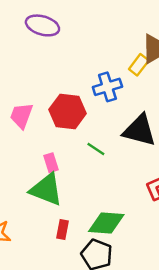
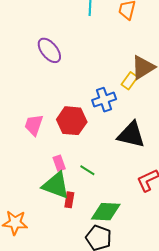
purple ellipse: (42, 25) -> (49, 50), turned 36
green line: (96, 149) -> (87, 170), moved
red rectangle: (62, 229) -> (69, 200), moved

